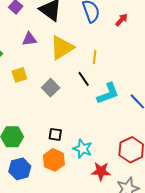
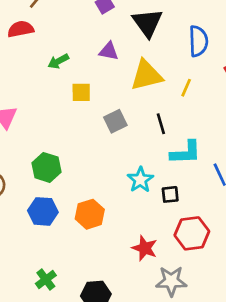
yellow line: (95, 57) -> (186, 88), moved
black square: (55, 134) -> (170, 194), moved, turned -32
cyan star: (83, 149) -> (140, 180), moved

